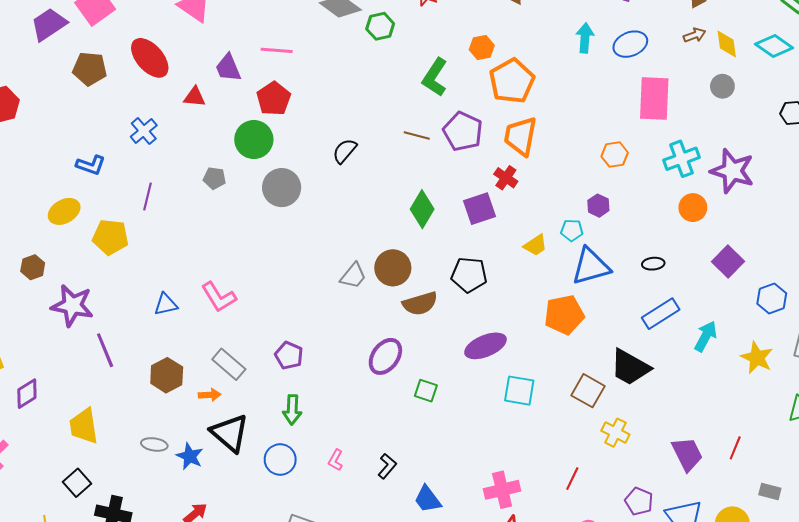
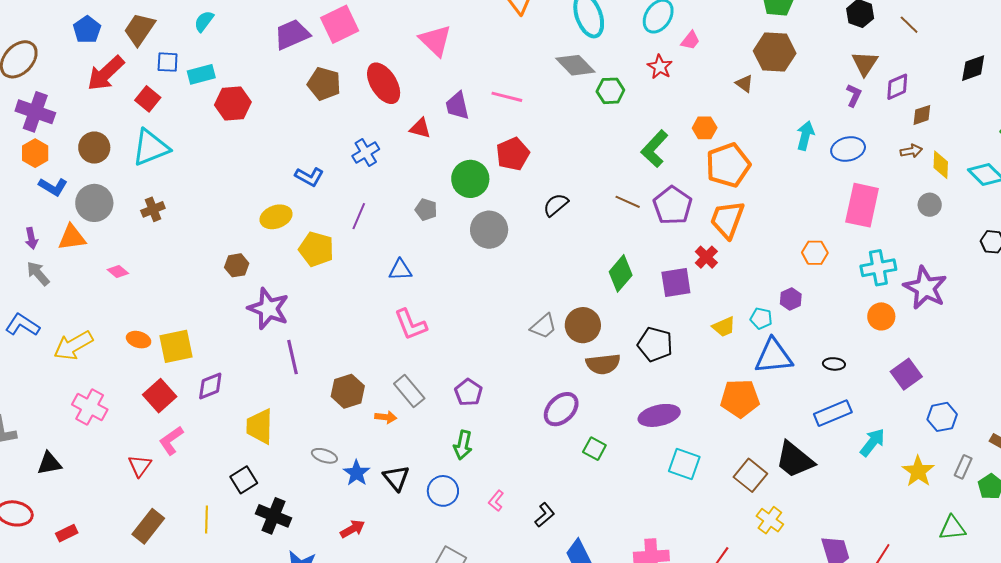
red pentagon: (274, 99) -> (513, 154), moved
blue triangle: (166, 304) -> (400, 270), moved
black triangle: (230, 433) -> (396, 478), moved, size x0.7

